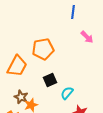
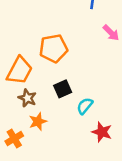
brown star: (21, 97) -> (27, 98), moved

